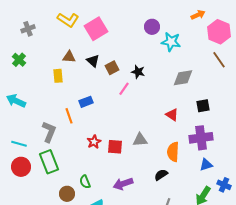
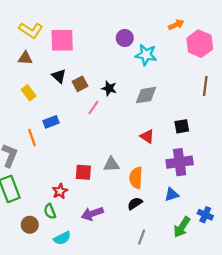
pink square: (96, 29) -> (62, 40), turned 30
brown triangle: (69, 57) -> (25, 58), moved
brown line: (219, 60) -> (205, 86), moved, turned 42
yellow rectangle: (58, 76) -> (29, 93), moved, turned -32
gray diamond: (183, 78) -> (146, 95), moved
red star: (94, 142) -> (60, 191), moved
orange semicircle: (173, 152) -> (136, 178), moved
blue triangle: (206, 165) -> (172, 195), moved

